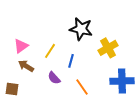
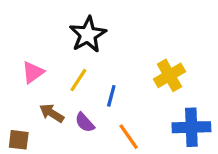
black star: (81, 29) -> (88, 35), moved, turned 30
brown arrow: (26, 66) -> (52, 113), moved

